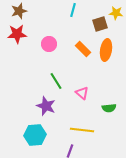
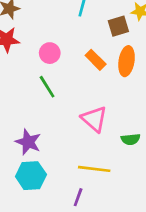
green line: (56, 81) -> (47, 87), moved
pink triangle: (82, 93) -> (94, 119), size x1.5
purple star: (46, 106) -> (28, 142), moved

